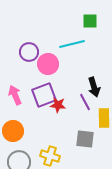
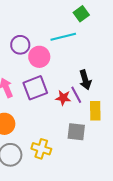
green square: (90, 21) -> (81, 14), turned -35
red star: (58, 105) -> (63, 98), moved

